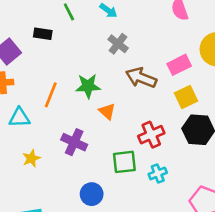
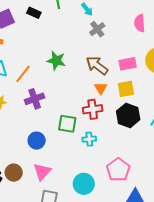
gray cross: (118, 44) -> (97, 29), moved
orange line: (51, 95) -> (23, 74), moved
orange triangle: (107, 111) -> (101, 88), moved
purple cross: (74, 142) -> (35, 99), turned 30

